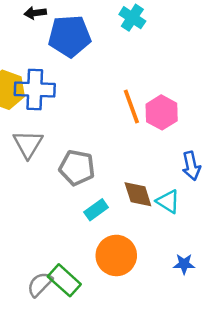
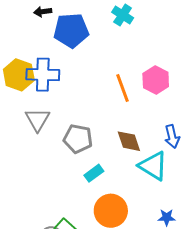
pink hexagon: (162, 112) -> (156, 80), moved
brown diamond: (138, 194) -> (129, 141), moved
cyan triangle: (168, 201) -> (153, 166), size x1.5

